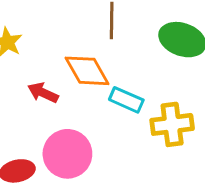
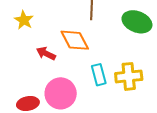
cyan rectangle: (126, 100) -> (99, 75), moved, turned 50

